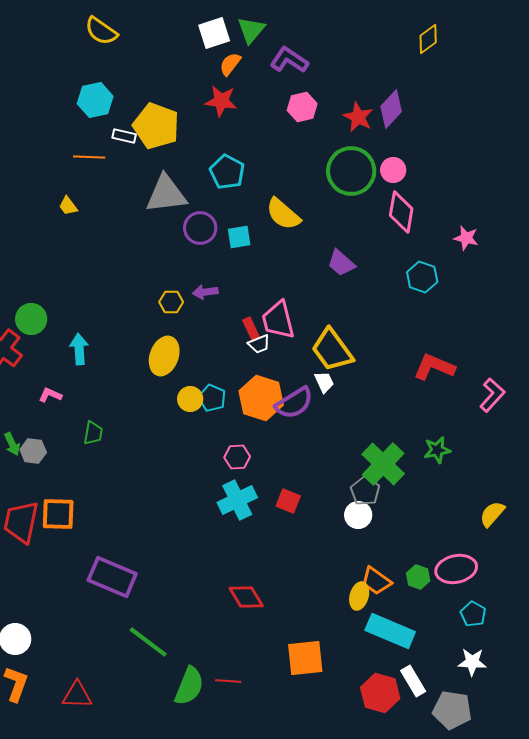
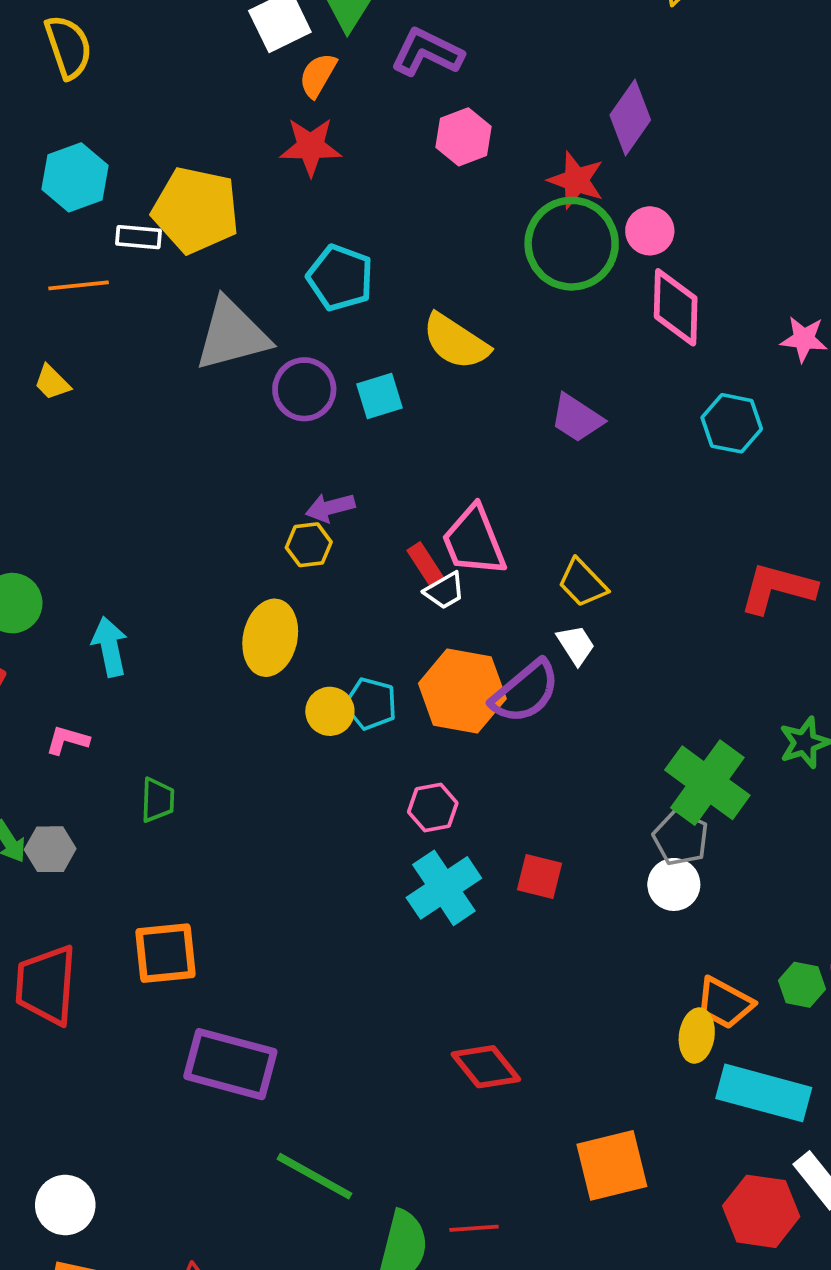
yellow semicircle: (101, 31) -> (68, 47), turned -136
red star: (358, 117) -> (576, 180), moved
yellow hexagon: (171, 302) -> (309, 545), moved
yellow trapezoid: (332, 350) -> (583, 583), size x0.6
orange square: (58, 514) -> (165, 953), moved

